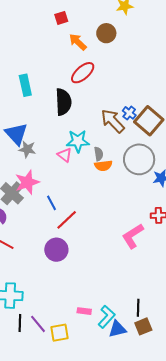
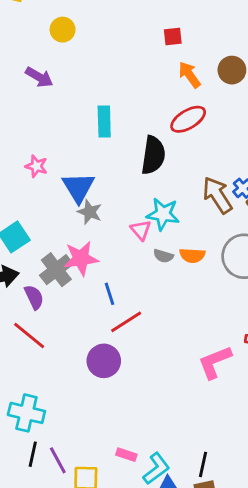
gray semicircle: (99, 154) -> (163, 256), moved, turned 104

